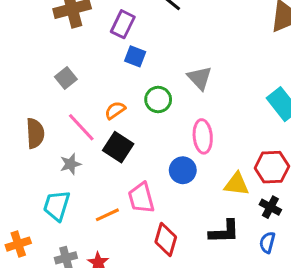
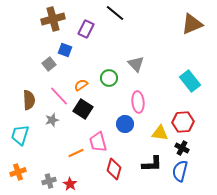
blue square: (135, 56) -> (65, 50), moved
cyan trapezoid: (57, 206) -> (20, 135), moved
blue semicircle: (267, 243) -> (180, 171), size x1.5

